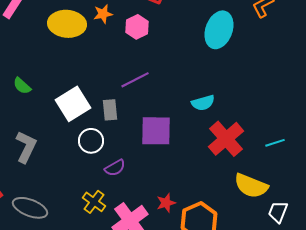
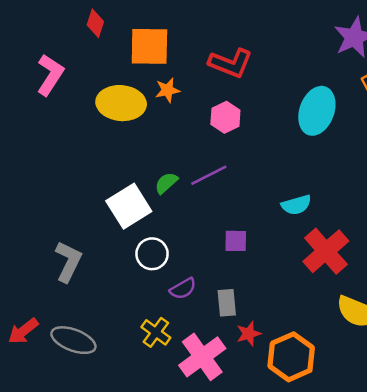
pink hexagon: (137, 27) -> (225, 117), moved
green semicircle: (22, 86) -> (166, 183), moved, turned 96
gray rectangle: (110, 110) -> (227, 303), moved
purple square: (156, 131) -> (236, 241), size x0.6

